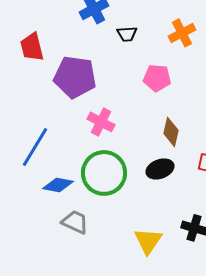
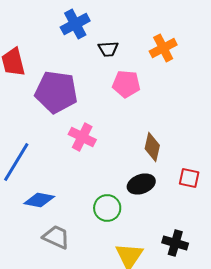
pink pentagon: (157, 78) -> (126, 84), moved
green circle: (104, 173) -> (107, 208), moved, size x0.6

